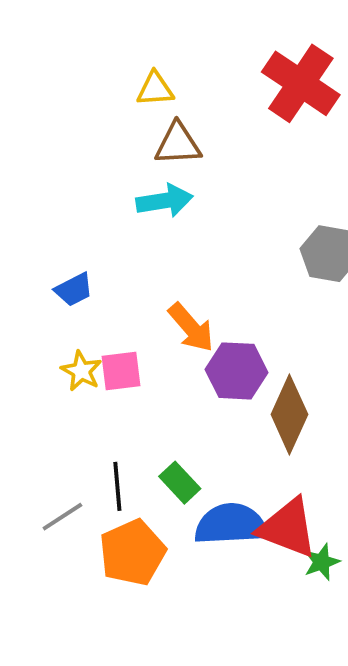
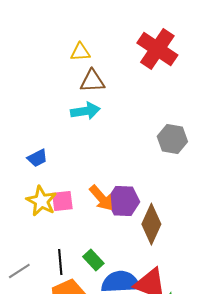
orange arrow: (191, 327) -> (101, 198), moved
yellow star: (81, 371) -> (41, 201), size x1.4
gray line: (62, 517) -> (19, 271), moved

